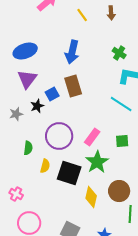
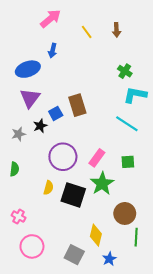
blue arrow: (72, 52) -> (53, 51), moved, size x0.6
green semicircle: (28, 148) -> (14, 169), moved
yellow diamond: (91, 197) -> (96, 235), moved

